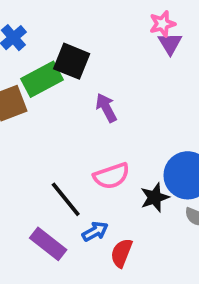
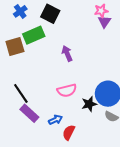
black square: (72, 61) -> (50, 14), moved
black line: (66, 199) -> (21, 93), moved
purple rectangle: (48, 244) -> (29, 113), moved

